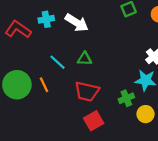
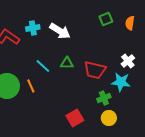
red trapezoid: (87, 91) -> (95, 70), moved
yellow circle: (146, 114) -> (109, 118), moved

